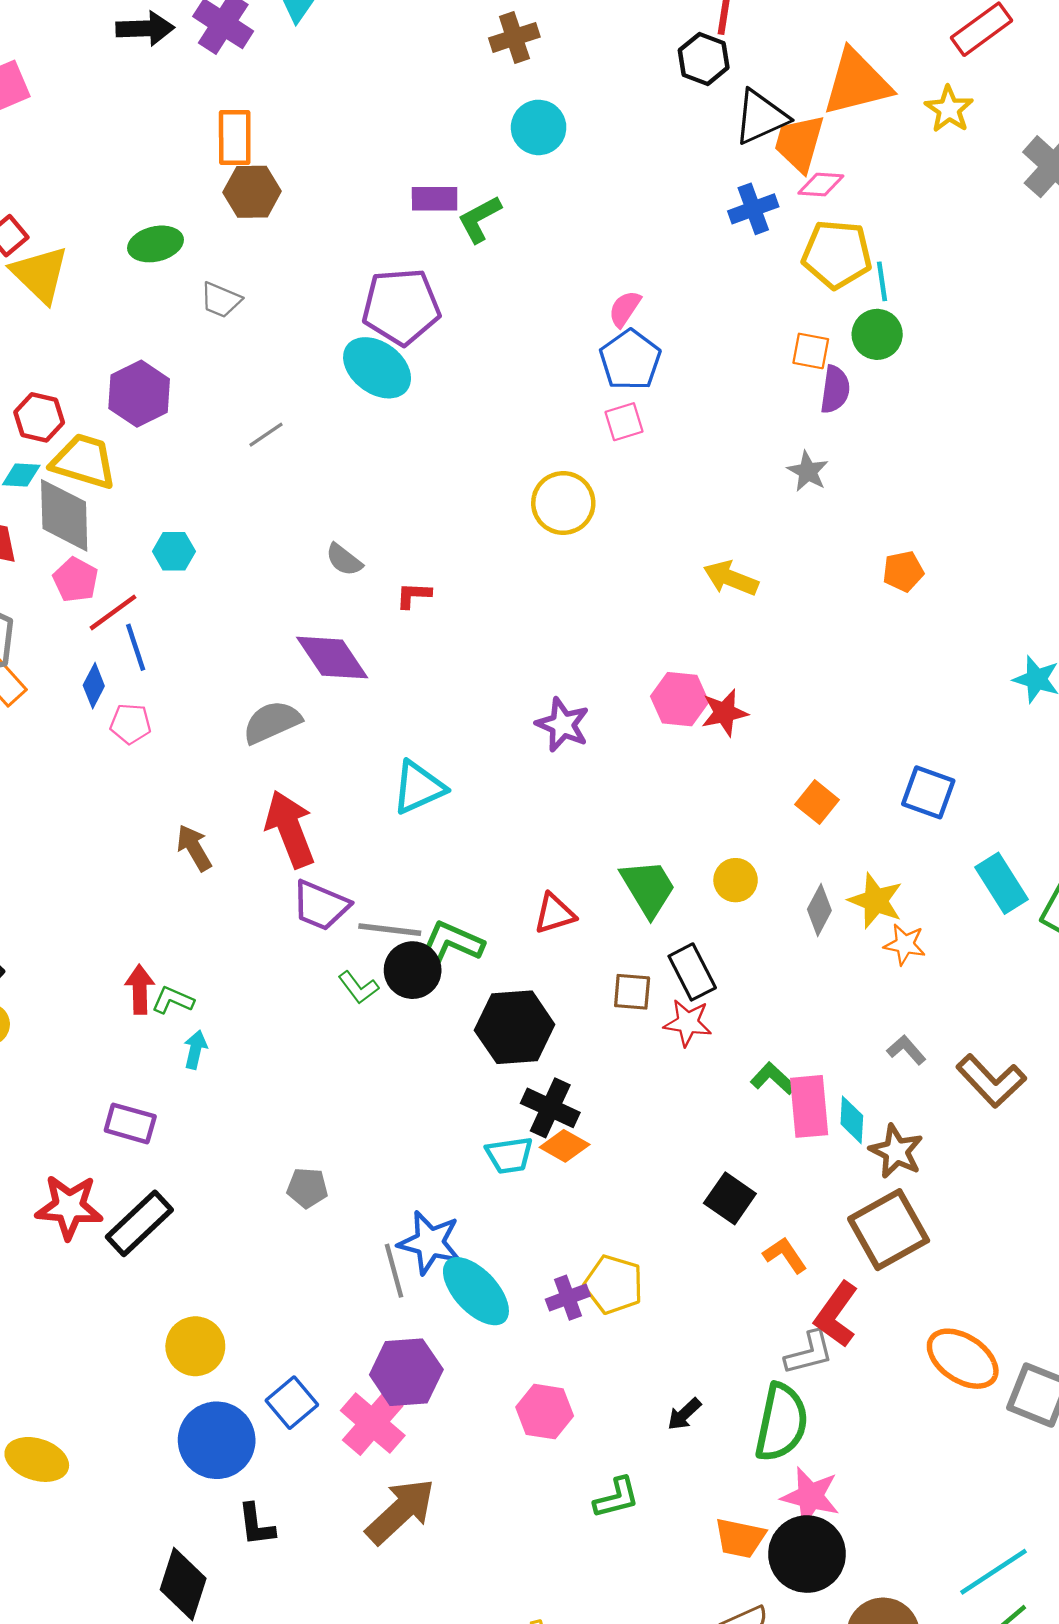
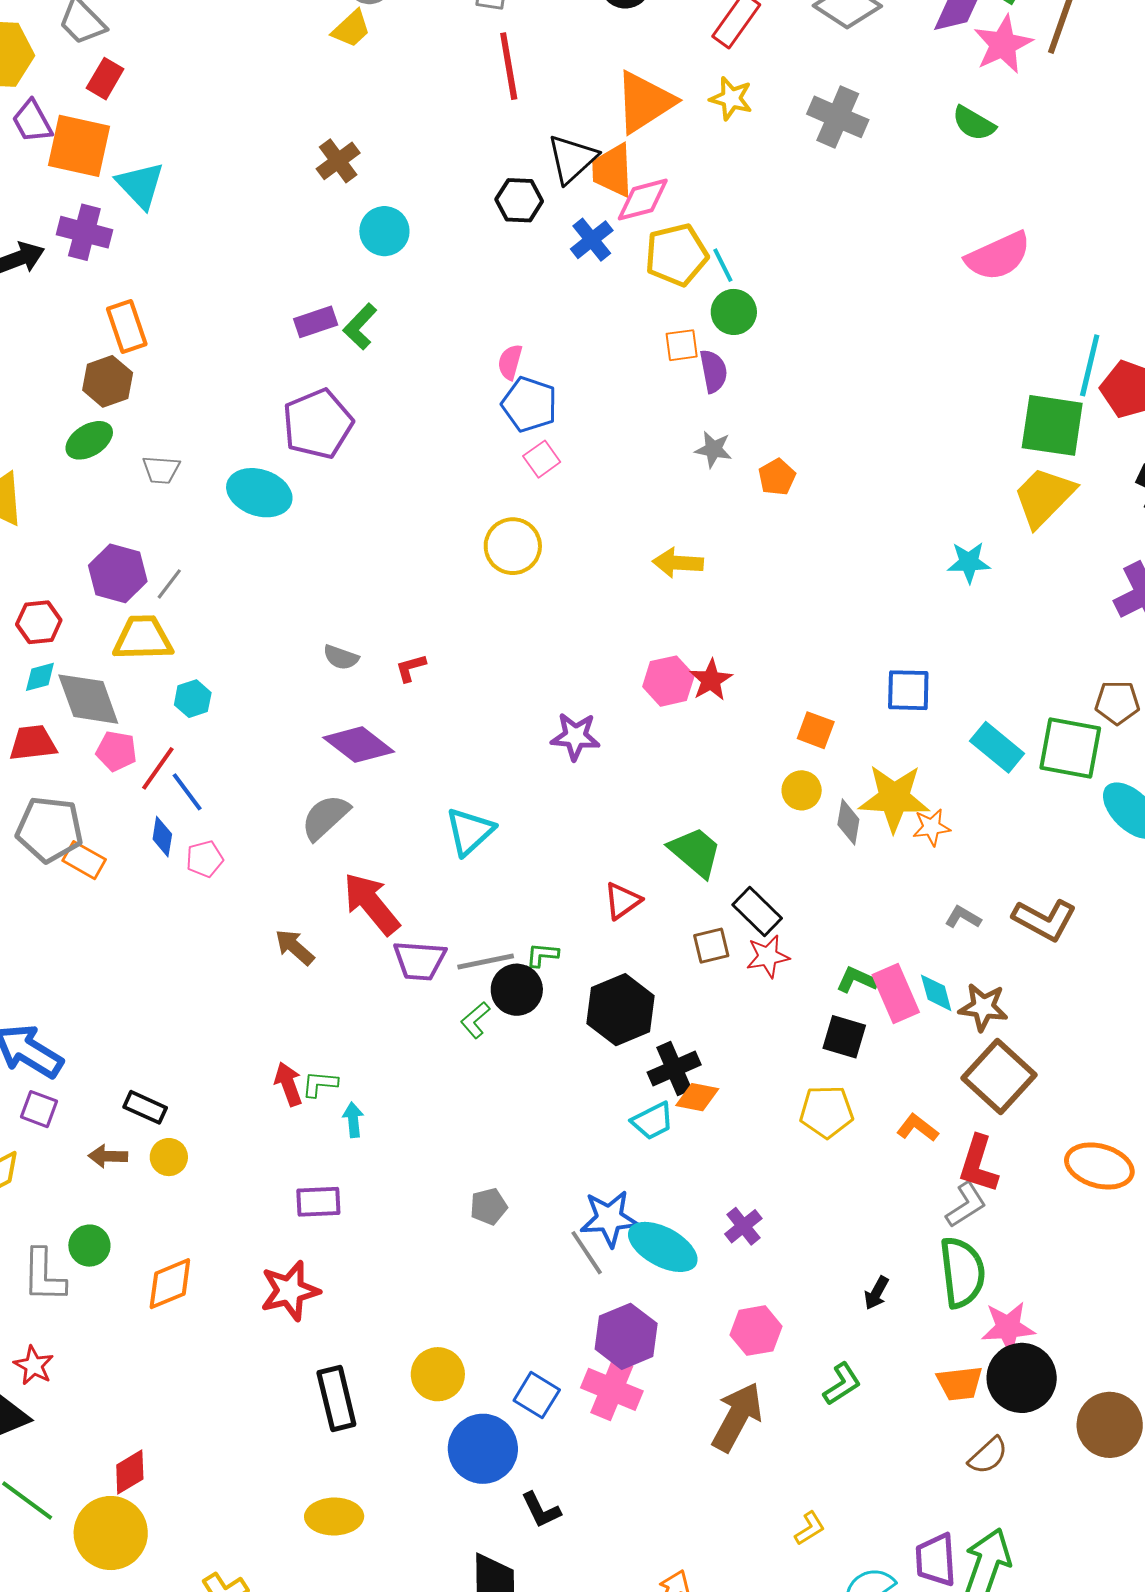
black hexagon: (704, 59) -> (519, 200), moved
pink diamond: (821, 185) -> (643, 200), size x1.4
brown hexagon: (252, 192) -> (108, 381), moved
cyan ellipse: (377, 368) -> (259, 493), moved
gray line: (266, 435) -> (169, 584), moved
yellow trapezoid: (84, 461) -> (143, 638), moved
orange pentagon: (903, 571) -> (777, 477), moved
yellow circle: (736, 880) -> (802, 790), moved
yellow star: (876, 901) -> (894, 798), size x1.4
green L-shape: (452, 943) -> (542, 955), size x0.6
green L-shape: (358, 987) -> (475, 1020), turned 105
black cross: (550, 1108) -> (674, 1069), turned -30
black square: (730, 1198) -> (844, 1037), moved
black rectangle: (139, 1223) -> (336, 1398), moved, turned -42
yellow pentagon: (614, 1284) -> (826, 1112), moved
brown arrow: (400, 1511) -> (737, 1417), moved

